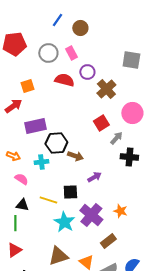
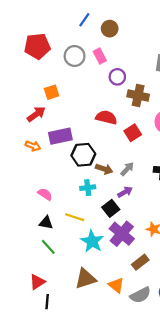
red semicircle: (64, 80) -> (106, 117), moved
brown cross: (106, 89) -> (138, 95), turned -36
gray arrow: (116, 138) -> (127, 169), moved
orange arrow: (13, 156) -> (33, 146), moved
cyan cross: (41, 162) -> (88, 188), moved
black square: (70, 192) -> (111, 208), moved, turned -35
green line: (15, 223) -> (48, 247), moved, turned -42
red triangle: (14, 250) -> (37, 282), moved

